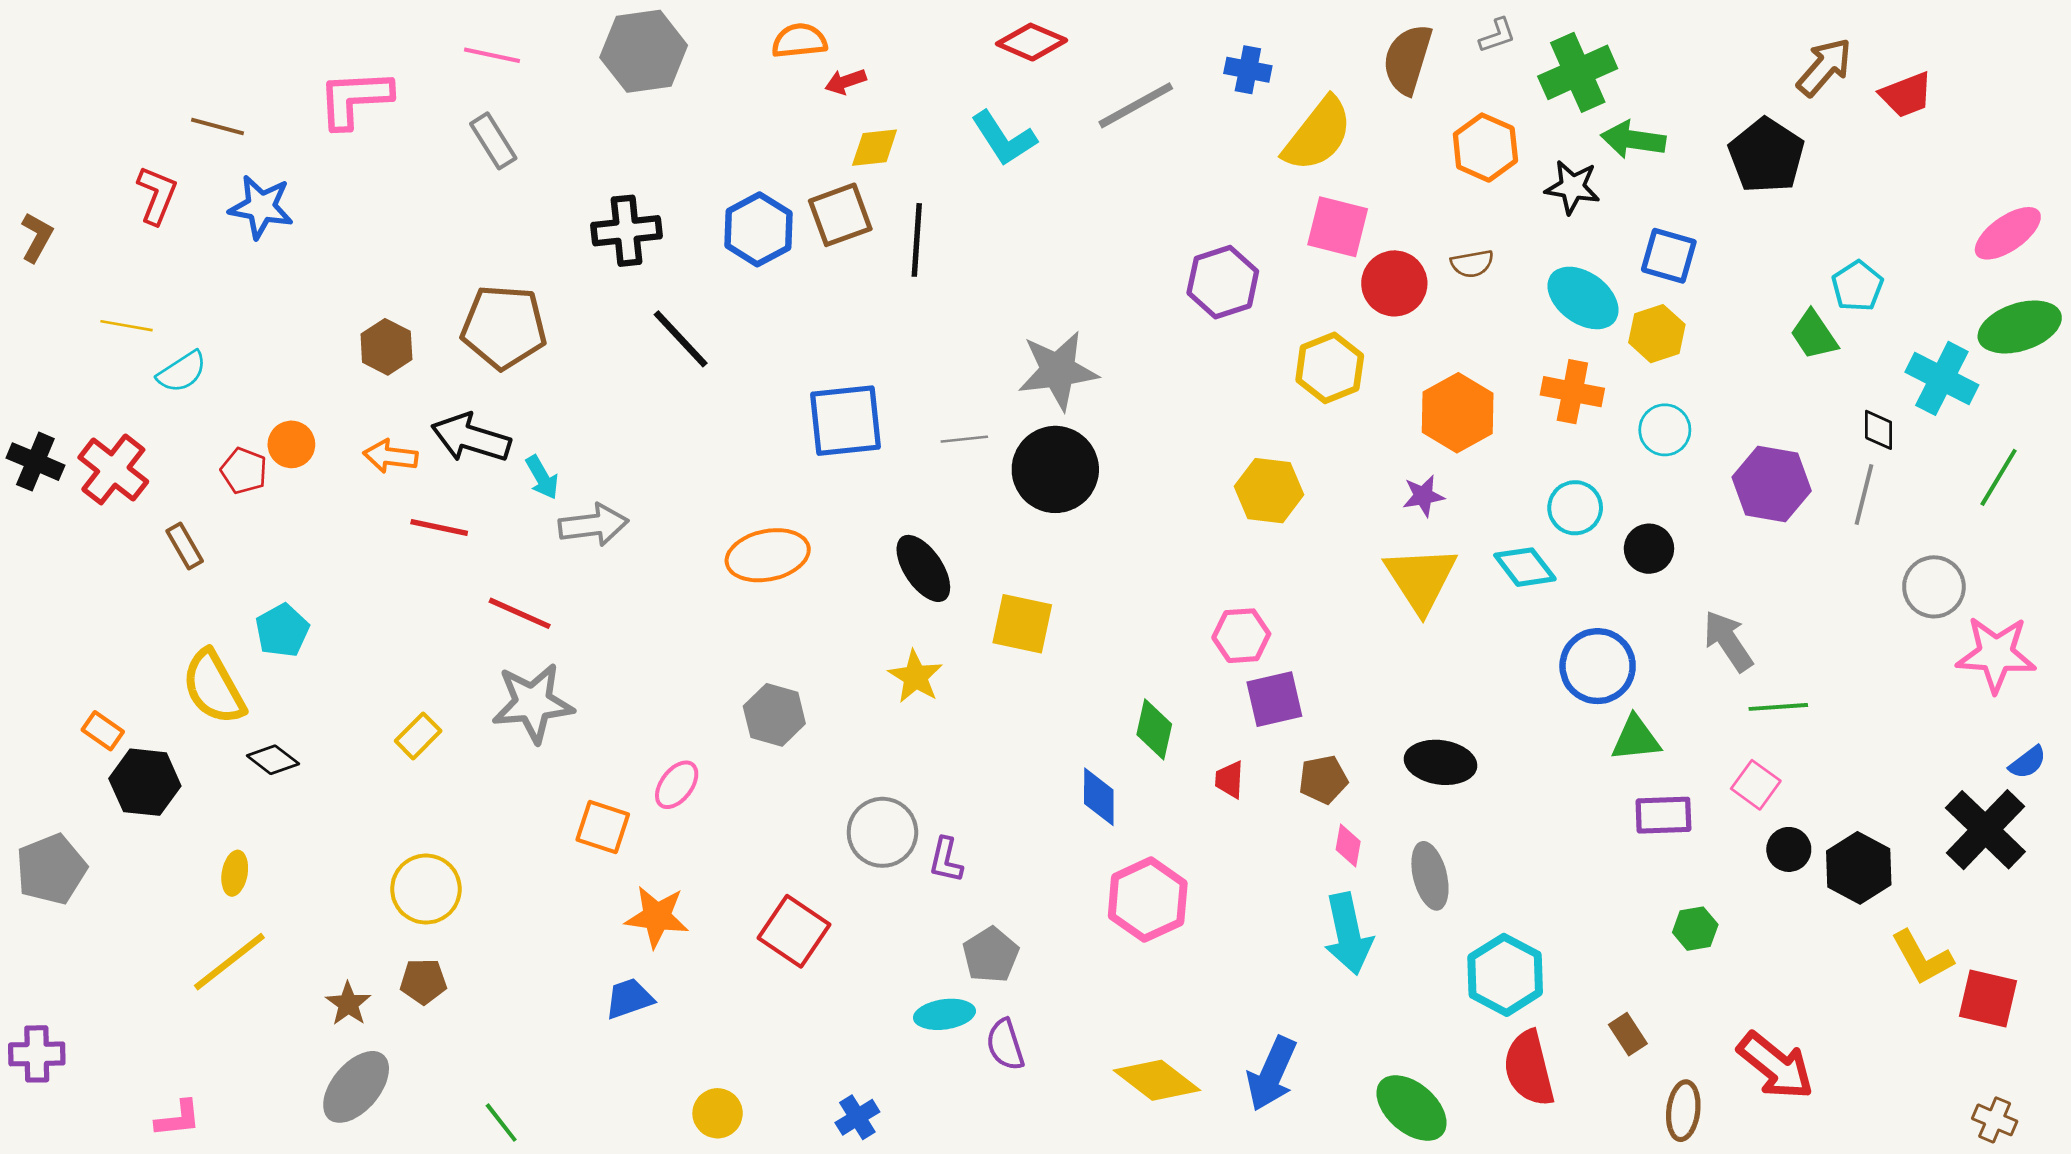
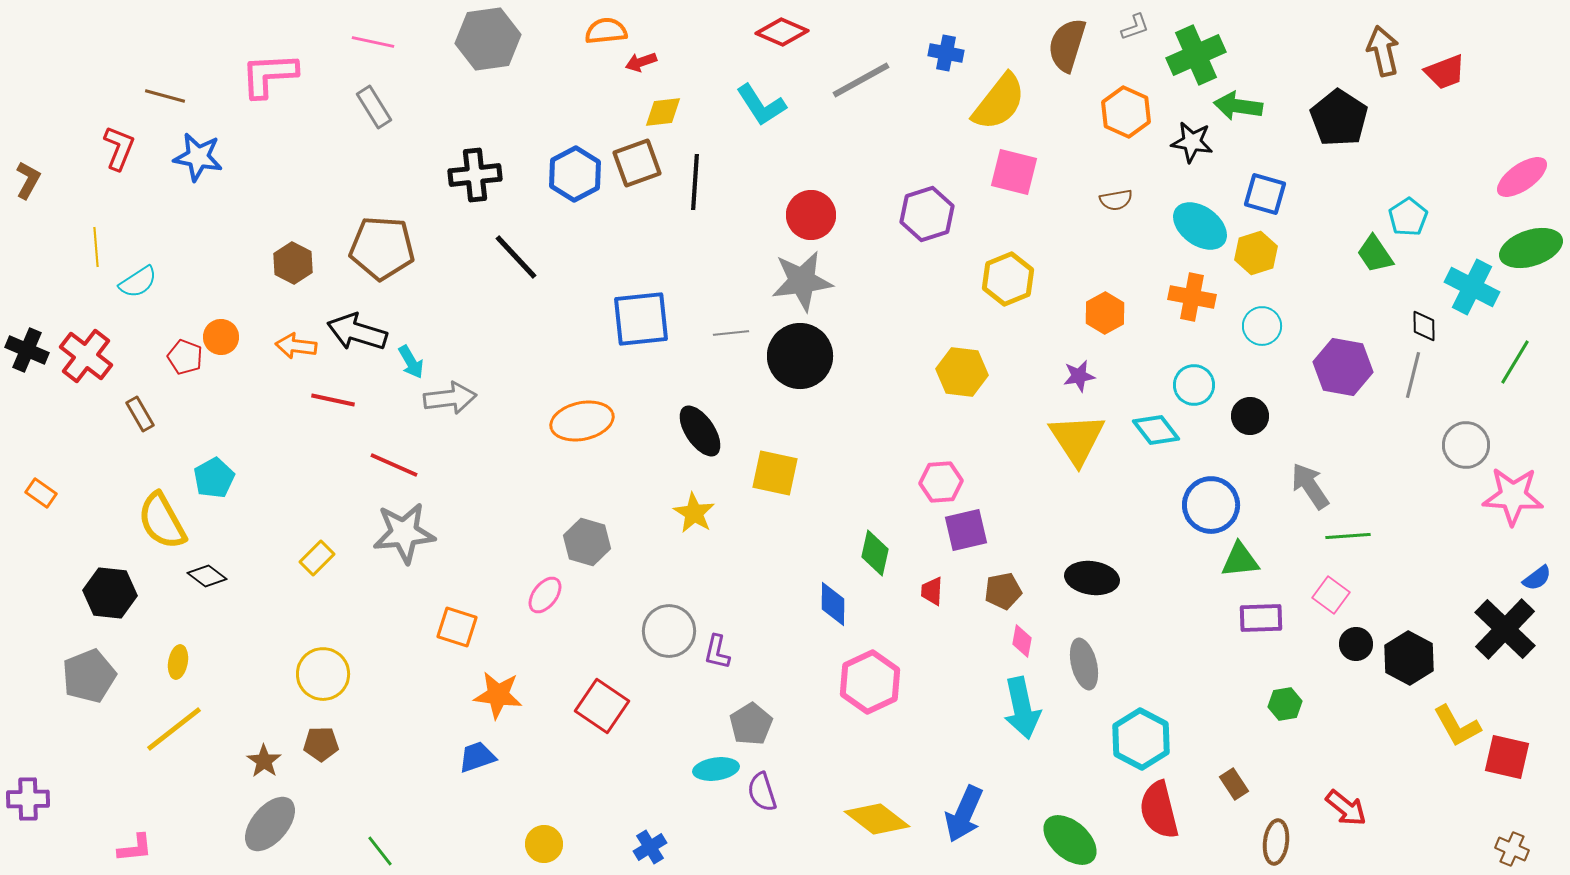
brown arrow: (1824, 67) -> (1383, 51), turned -54
red circle: (1394, 283) -> (811, 215), moved
yellow line: (127, 326) -> (96, 247), turned 75
orange hexagon: (1458, 413) -> (1105, 313), size x0.7
orange rectangle: (103, 731) -> (41, 493), moved
pink ellipse: (677, 785) -> (545, 595), moved
gray pentagon: (51, 869) -> (89, 676), moved
red arrow: (1776, 1066) -> (1346, 808), size x0.7

